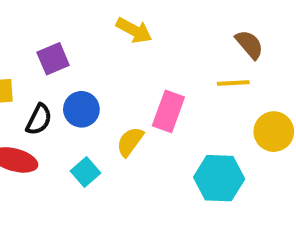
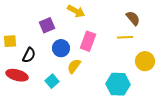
purple square: (53, 59) -> (47, 25), moved
blue circle: (81, 109) -> (61, 48), moved
pink rectangle: (168, 111) -> (88, 41), moved

